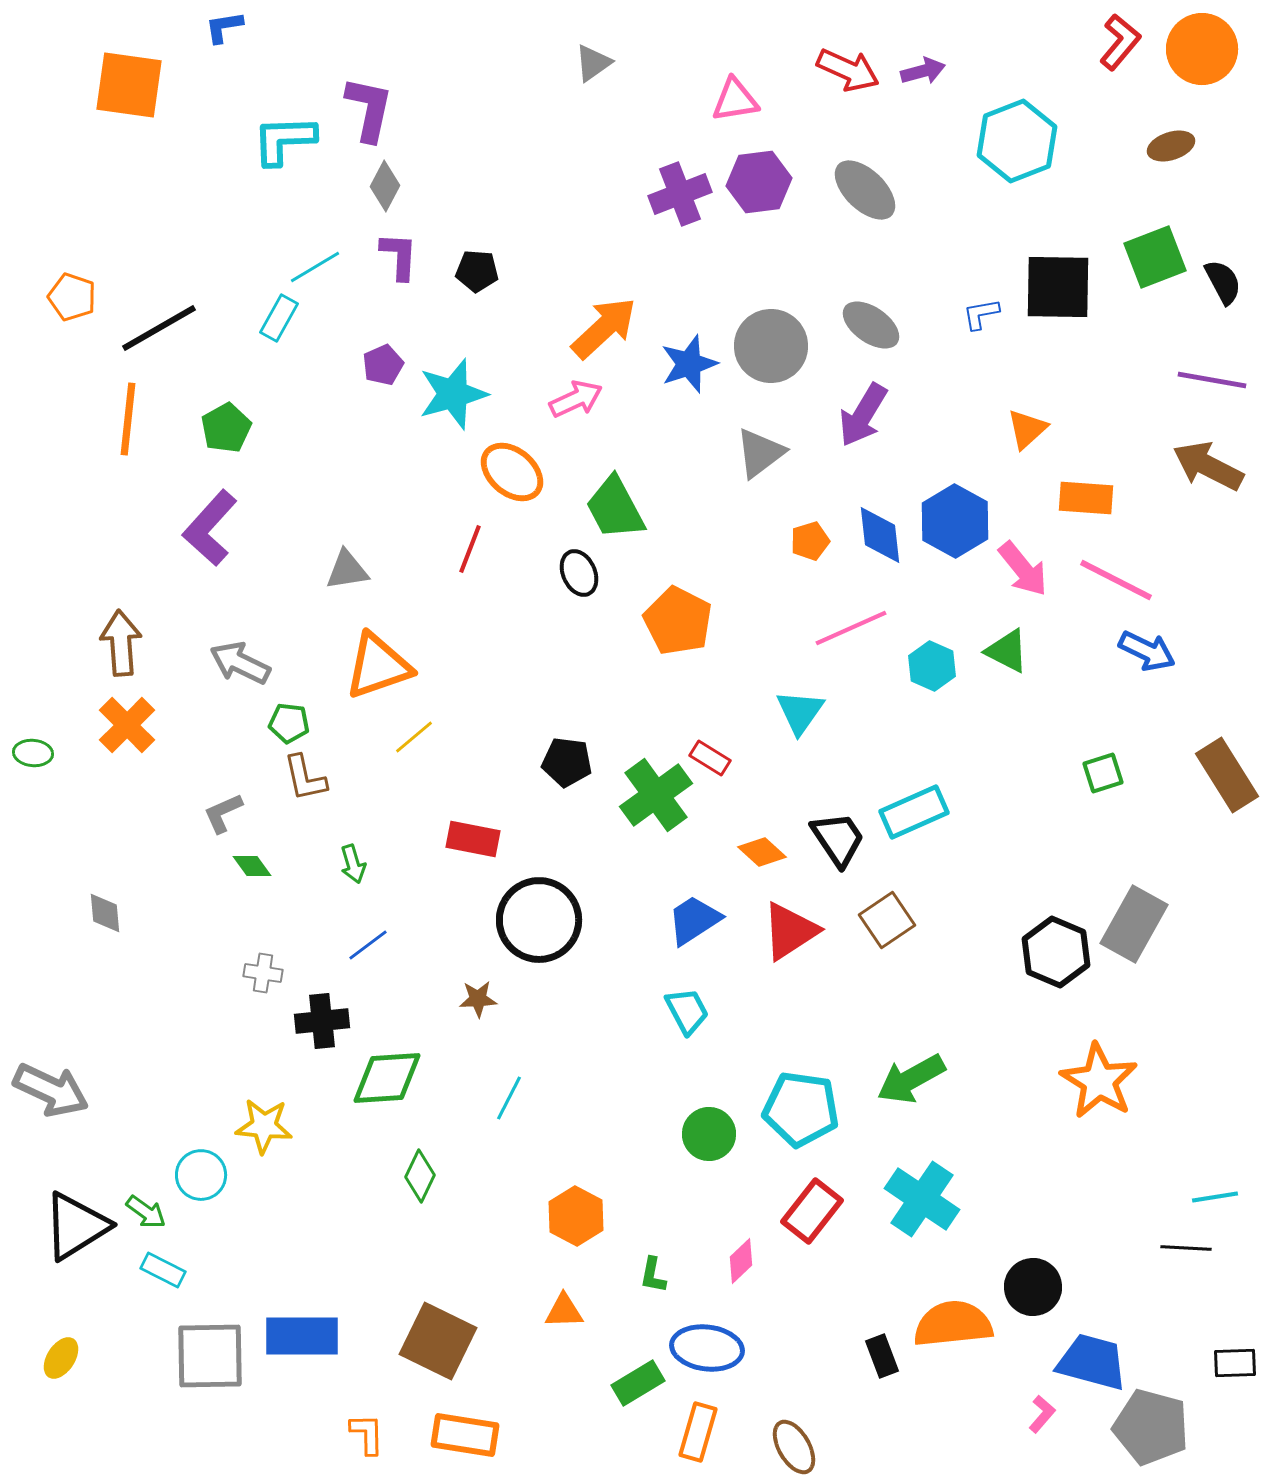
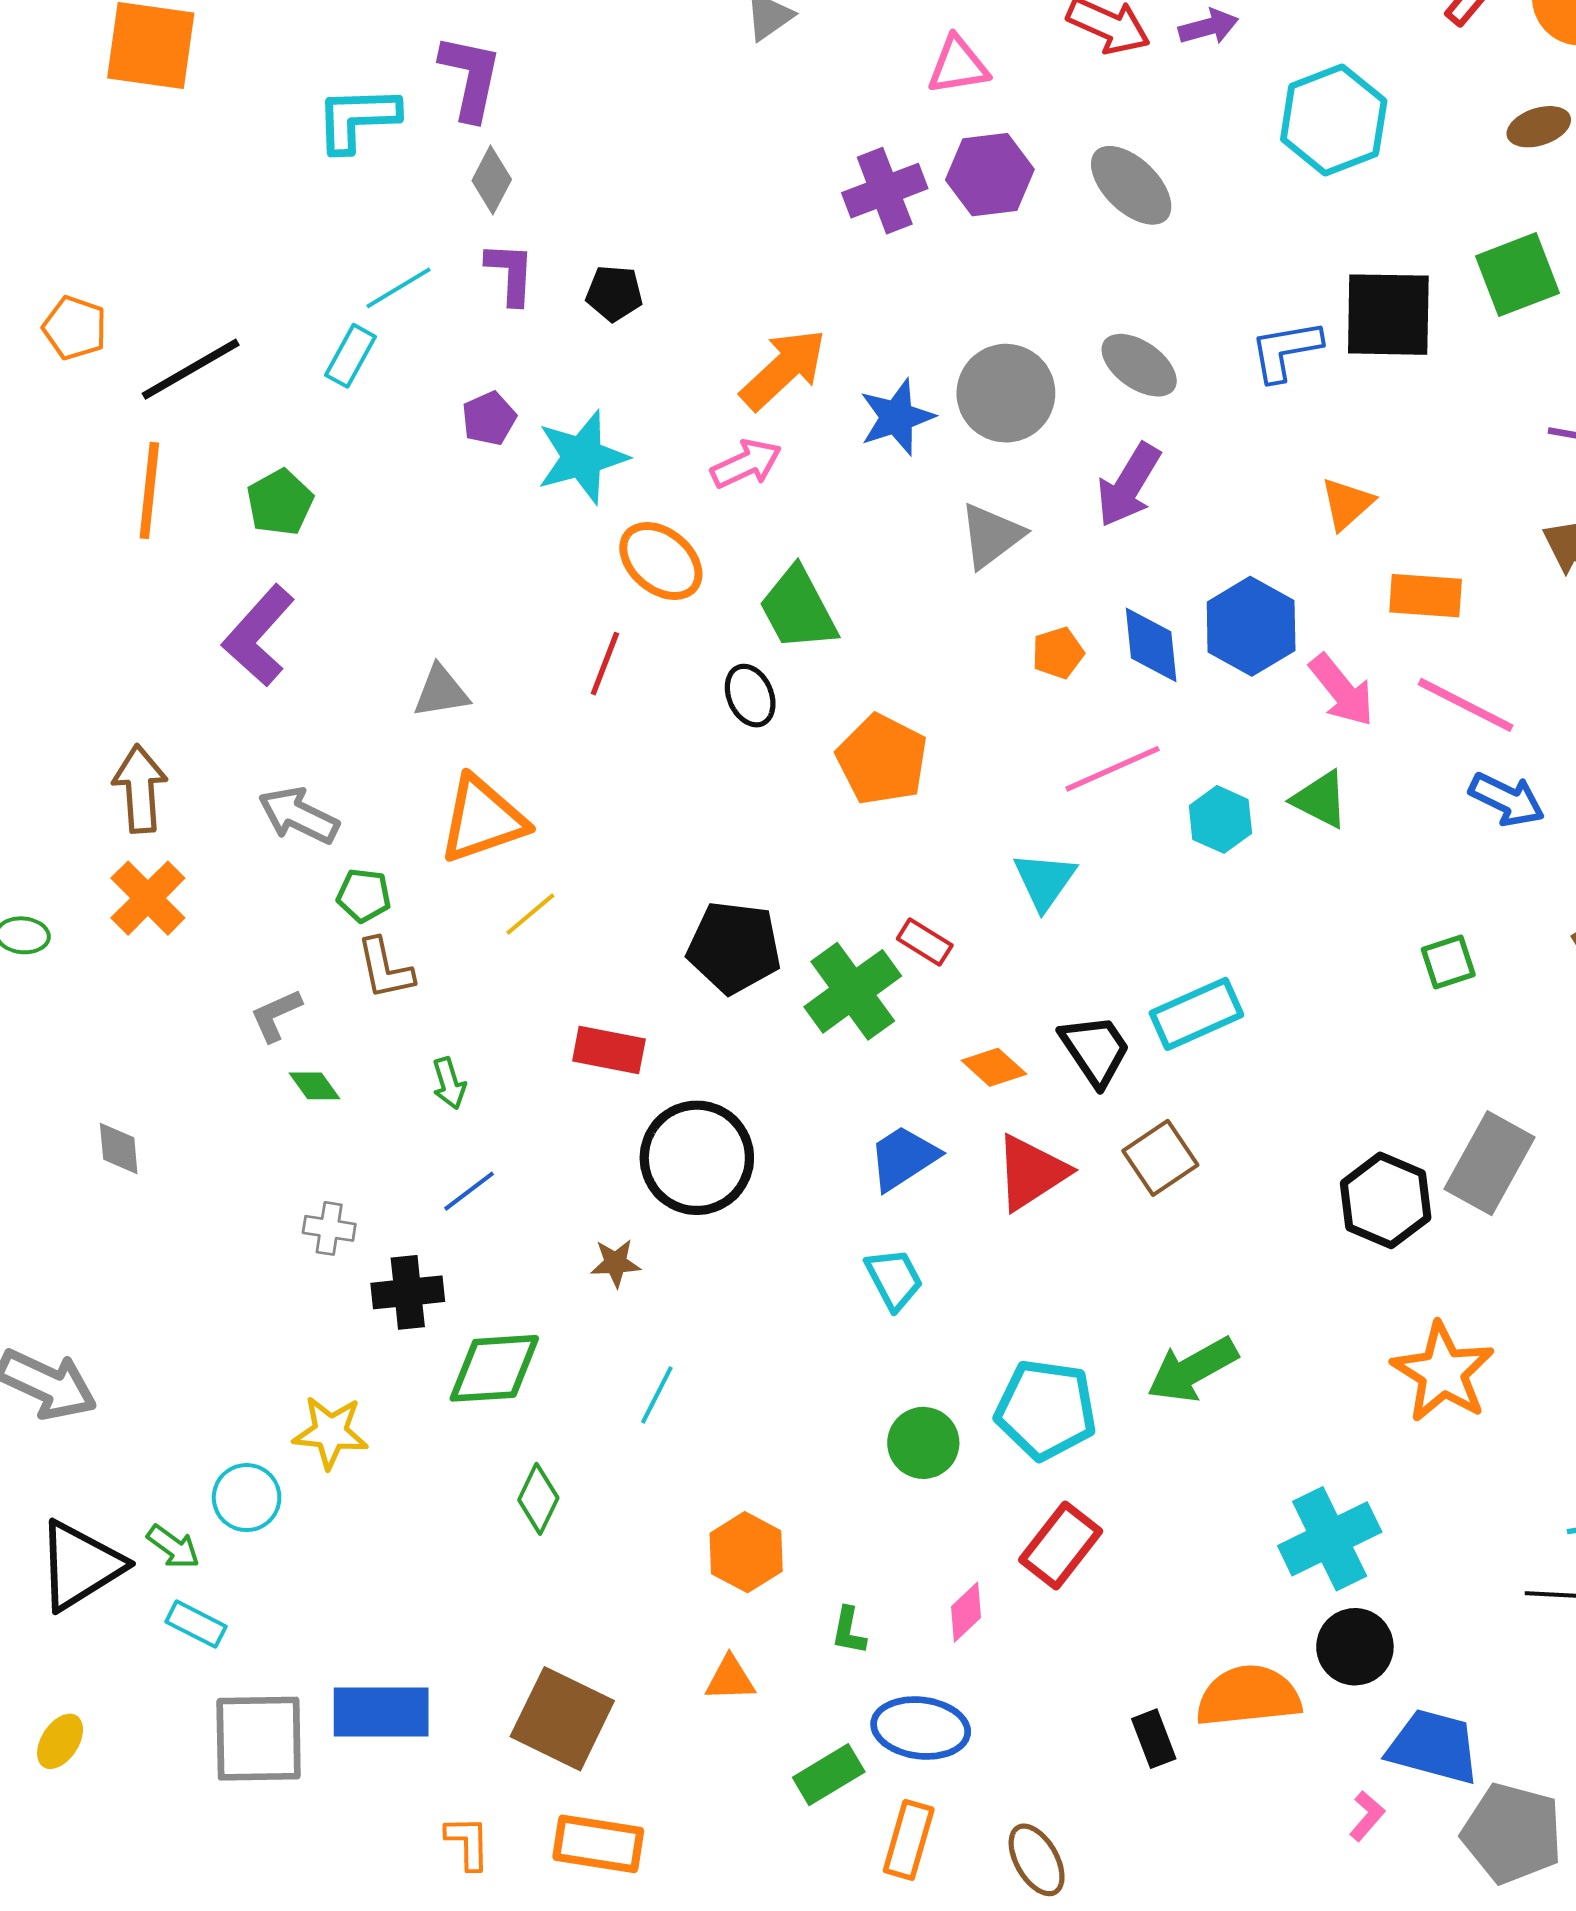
blue L-shape: (981, 314) -> (1286, 351), size x1.5
black pentagon: (567, 762) -> (734, 947), size x1.4
cyan cross: (922, 1199) -> (1330, 1539), moved, turned 30

